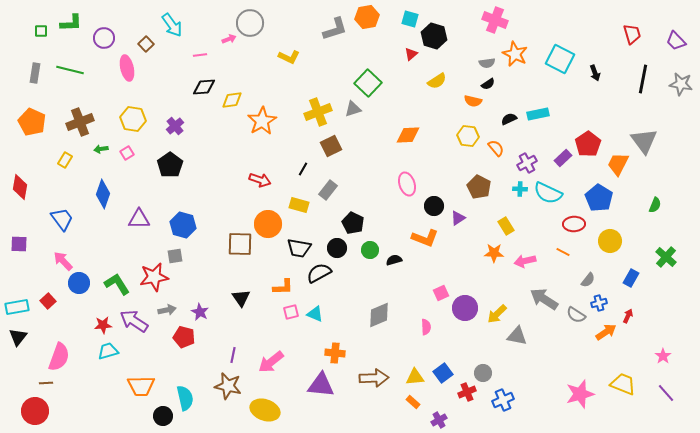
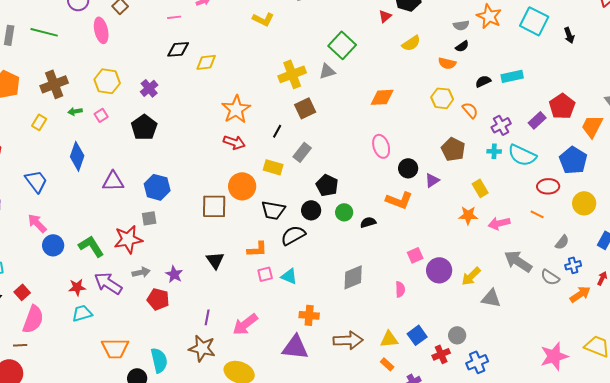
orange star: (262, 121) -> (236, 109), moved
red square: (48, 301) -> (22, 292), moved

